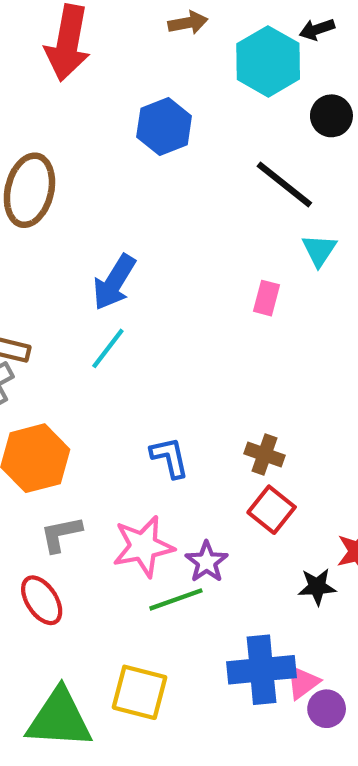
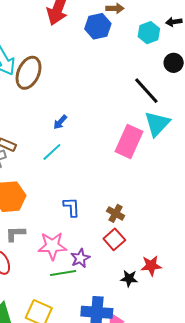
cyan hexagon: (268, 61) -> (149, 33), size x0.7
blue hexagon: (164, 127) -> (98, 26), moved
cyan triangle: (319, 250) -> (157, 124), size x1.6
blue arrow: (114, 282) -> (60, 122), size x0.6
pink rectangle: (267, 298) -> (129, 141), size x2.0

